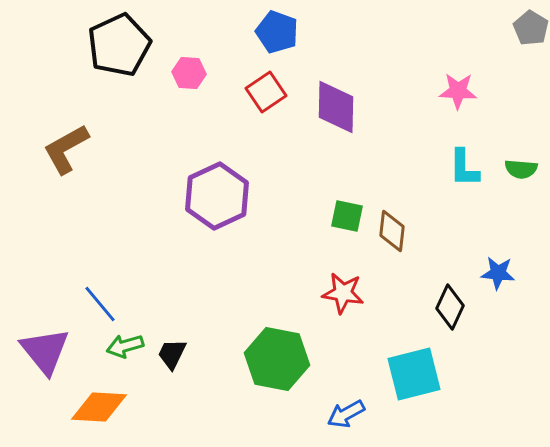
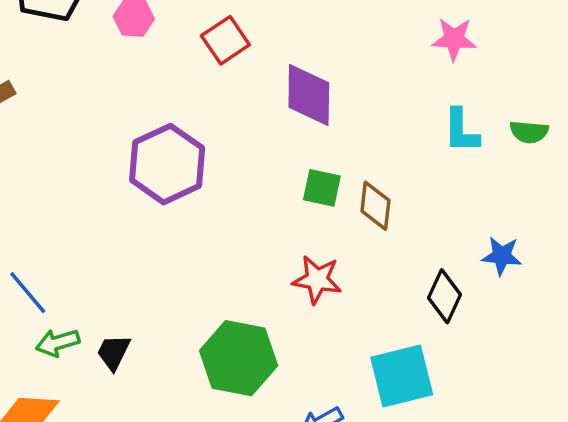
purple diamond: (336, 107) -> (309, 95), moved

